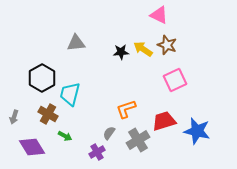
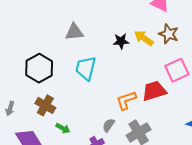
cyan trapezoid: (70, 94) -> (86, 68), moved
red trapezoid: (164, 121) -> (154, 91), moved

